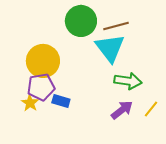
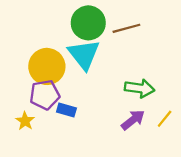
cyan triangle: (110, 48) -> (84, 54), moved
yellow star: (30, 103) -> (25, 121), moved

